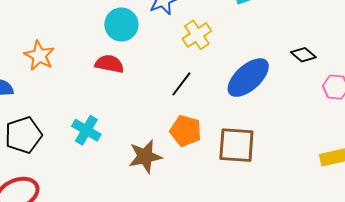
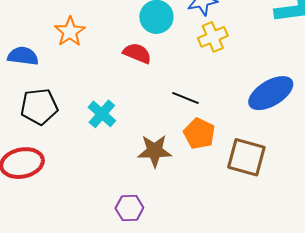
yellow cross: (197, 35) -> (213, 37), moved
black line: (181, 84) -> (186, 98), moved, turned 64

